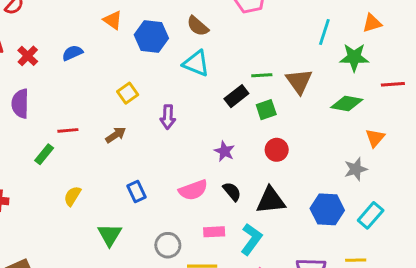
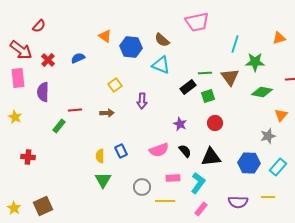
cyan line: (324, 32) -> (235, 44), moved
green star: (354, 57) -> (255, 62), moved
brown arrow: (116, 135) -> (107, 113), turned 32
yellow semicircle: (72, 196) -> (100, 156), moved, turned -32

